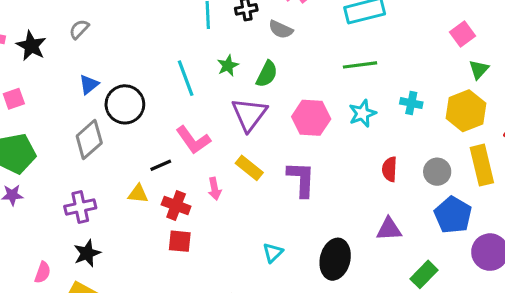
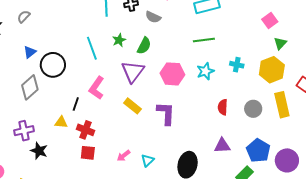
pink L-shape: (193, 140) -> (97, 88), turned 70
black line: (161, 165) -> (76, 104), turned -48
pink arrow: (215, 189) -> (124, 156), moved, turned 64
blue pentagon: (453, 215) -> (258, 150), moved
black star: (87, 253) -> (39, 151), moved, turned -30

